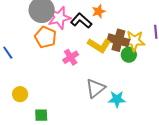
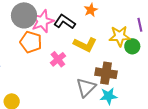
orange star: (99, 11) -> (91, 10), moved
brown cross: (118, 40) -> (106, 73), moved
green circle: (129, 55) -> (132, 46), moved

